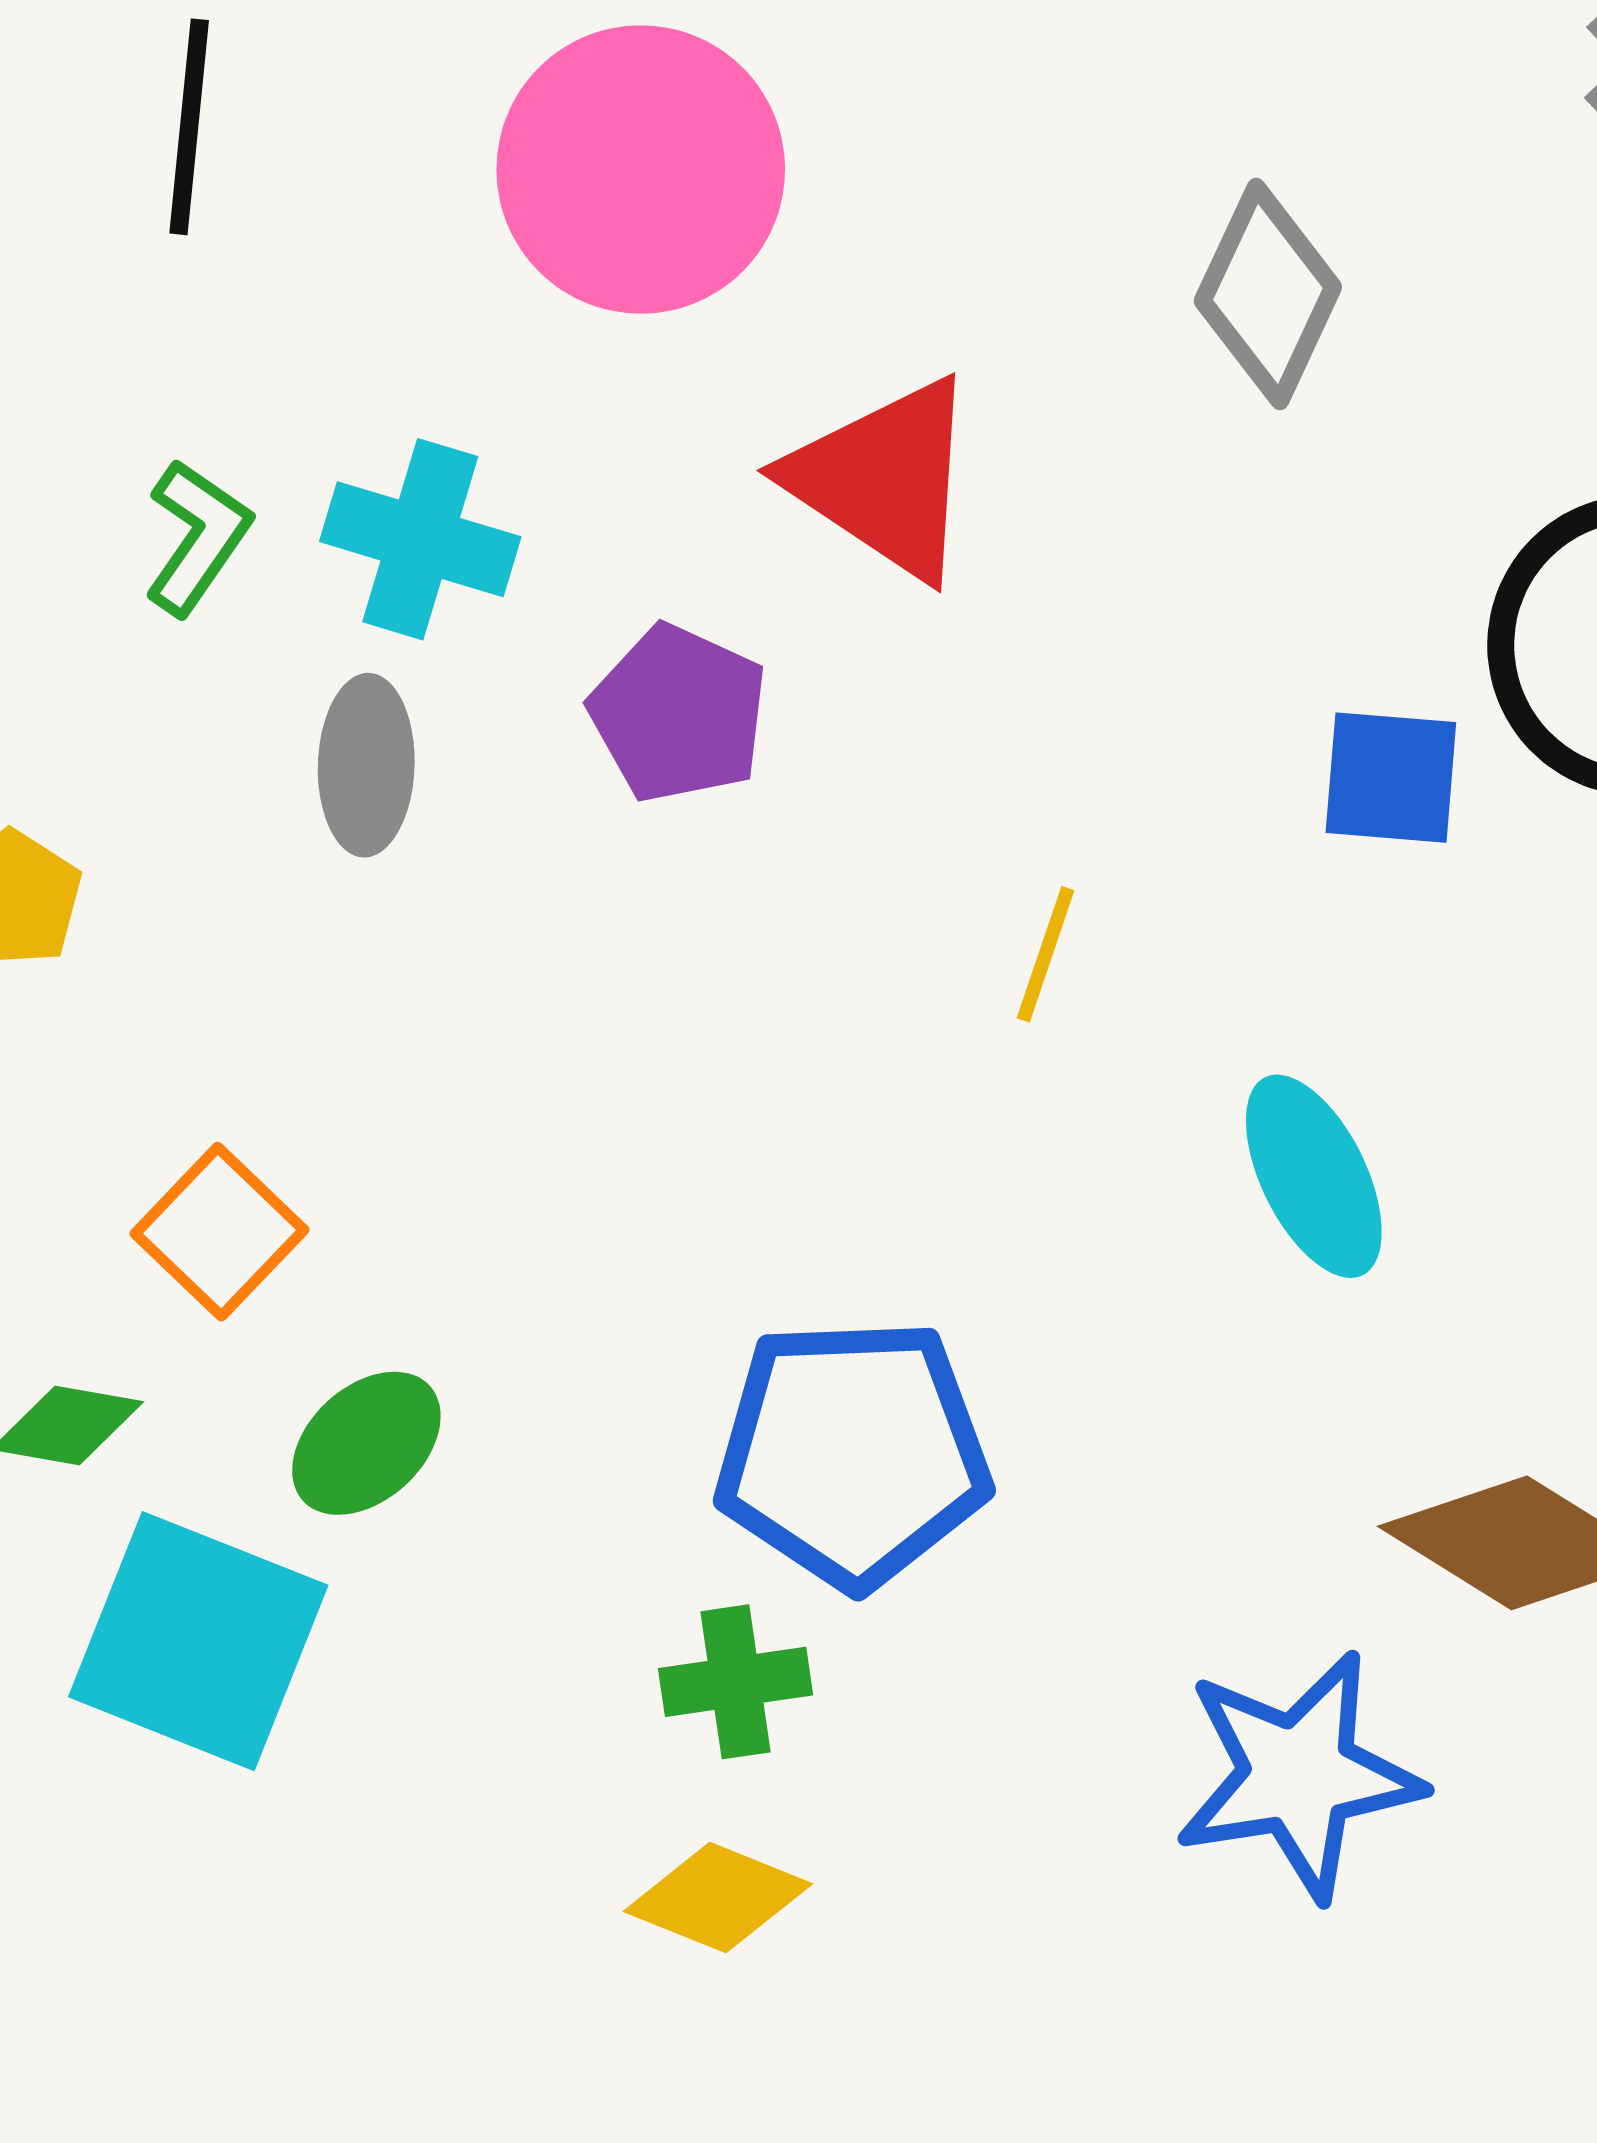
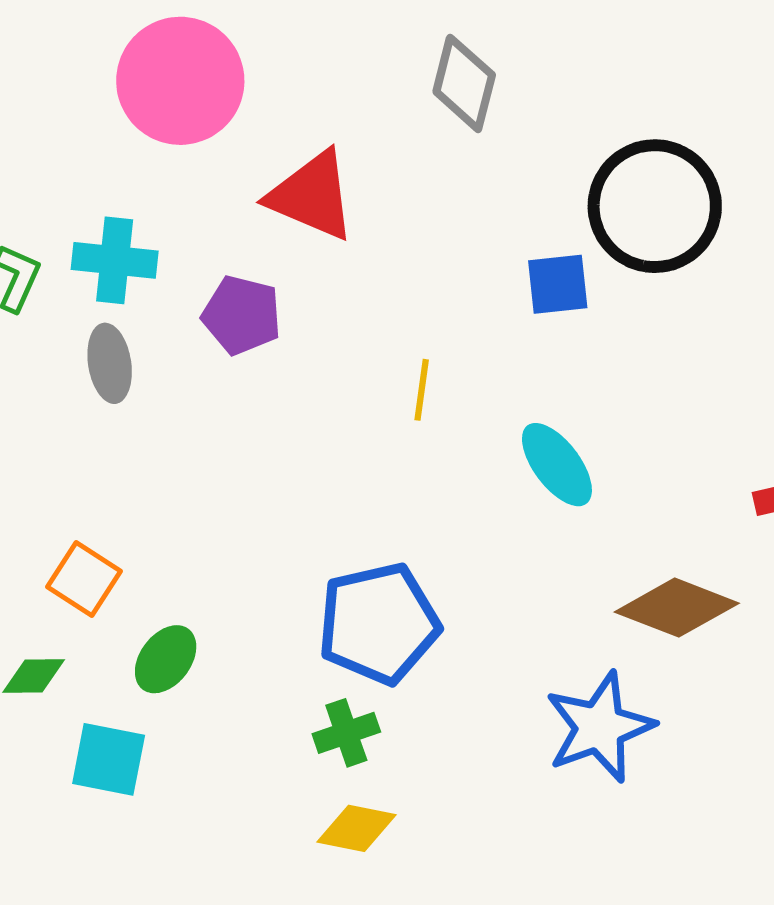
cyan square: (198, 1641) -> (109, 759), size x0.7

